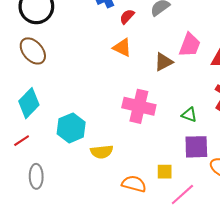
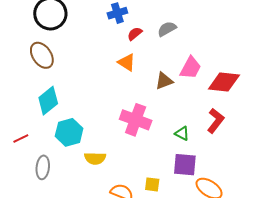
cyan diamond: (29, 103) -> (48, 101), moved
gray ellipse: (36, 176) -> (43, 167), moved

